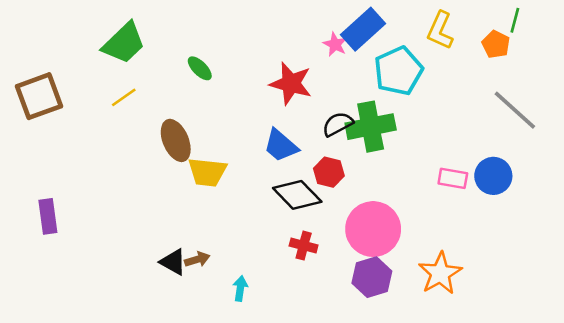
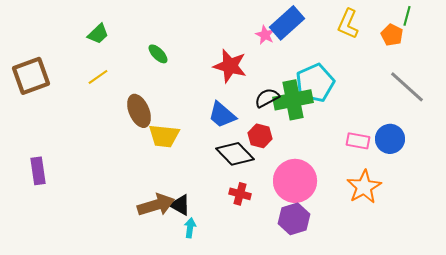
green trapezoid: (124, 43) -> (98, 34), size x0.6
cyan pentagon: (398, 71) -> (315, 83), moved
brown arrow: (197, 259) -> (156, 205), size x1.8
black triangle: (173, 262) -> (180, 205), moved
orange star: (440, 273) -> (364, 187), moved

